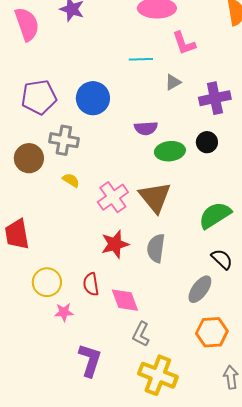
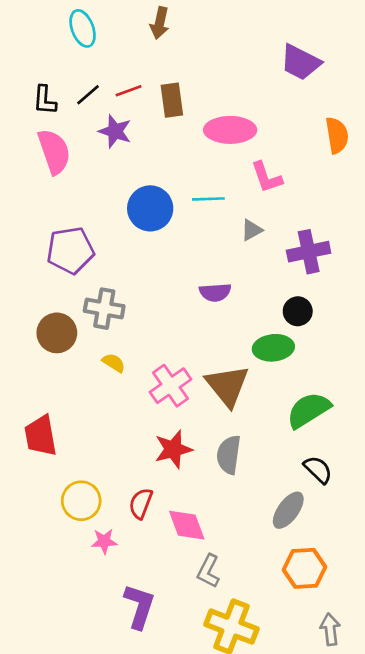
blue circle: (93, 98) -> (150, 208), moved
green ellipse: (170, 151) -> (273, 348), moved
red semicircle: (91, 284) -> (141, 503), turned 30

